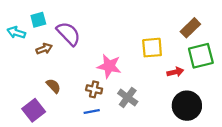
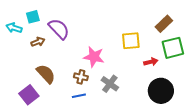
brown semicircle: (53, 86) -> (46, 74), size x1.5

